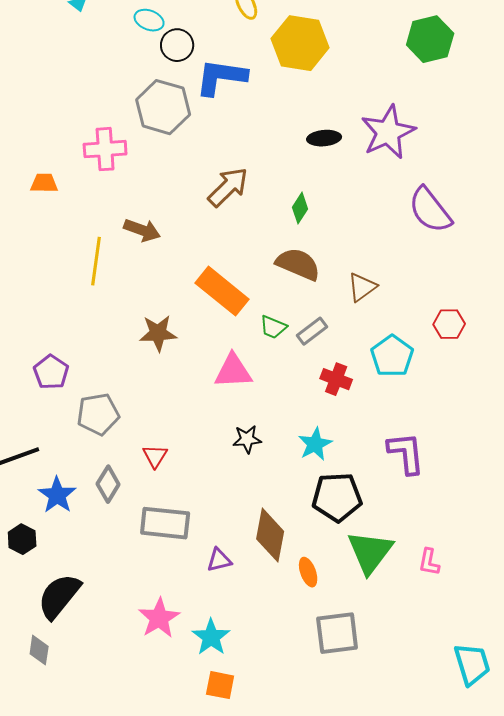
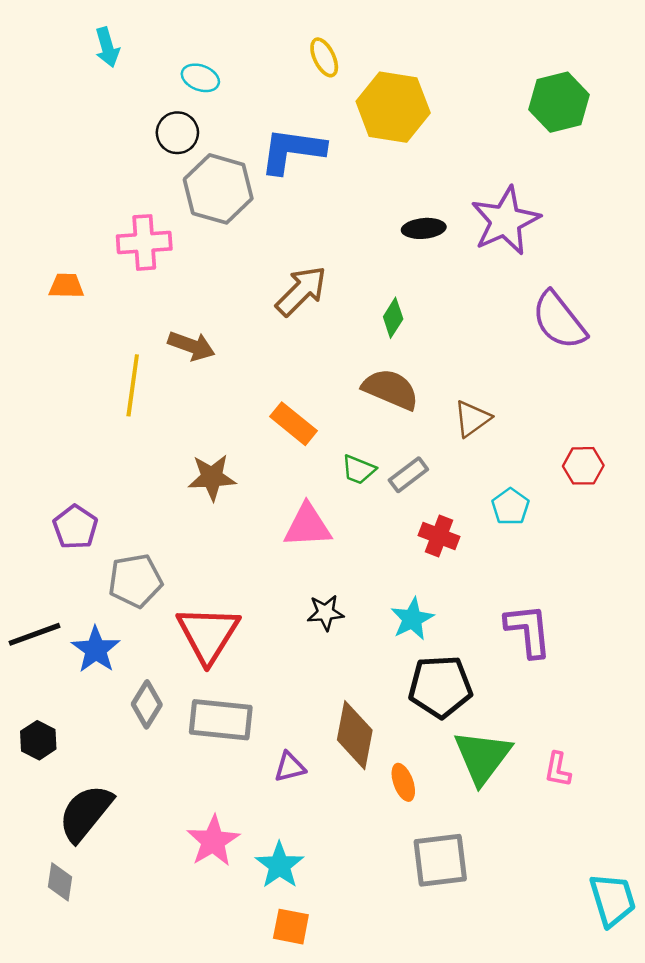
black circle: (177, 45) -> (177, 133), moved
orange rectangle: (222, 291) -> (294, 424), size x0.7
cyan pentagon: (392, 356) -> (510, 507), size x0.7
red triangle: (155, 456) -> (208, 634), size x2.0
gray diamond: (108, 484) -> (147, 704), moved
blue star: (57, 495) -> (96, 650), moved

